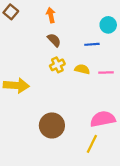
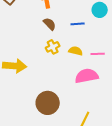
blue line: (92, 44) -> (78, 24), moved
pink semicircle: (103, 119) -> (87, 76), moved

